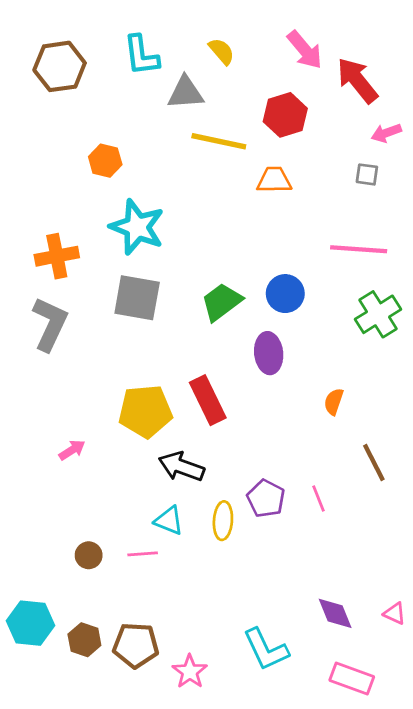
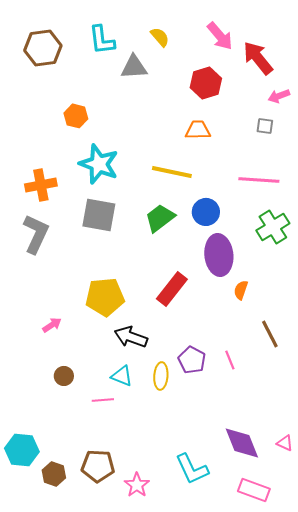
yellow line: (219, 141) -> (172, 172), moved
purple ellipse: (269, 353) -> (219, 255), moved, size x1.4
red rectangle: (208, 400) -> (172, 289), moved, turned 64
brown circle: (89, 555) -> (64, 376), moved
purple diamond: (335, 613) -> (242, 443), size x1.4
brown hexagon: (84, 640) -> (54, 474), moved

